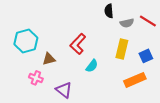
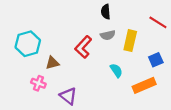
black semicircle: (109, 11) -> (106, 12), moved
gray semicircle: (127, 23) -> (108, 35), moved
yellow rectangle: (122, 49) -> (130, 41), moved
cyan semicircle: (92, 66) -> (116, 70), moved, turned -72

